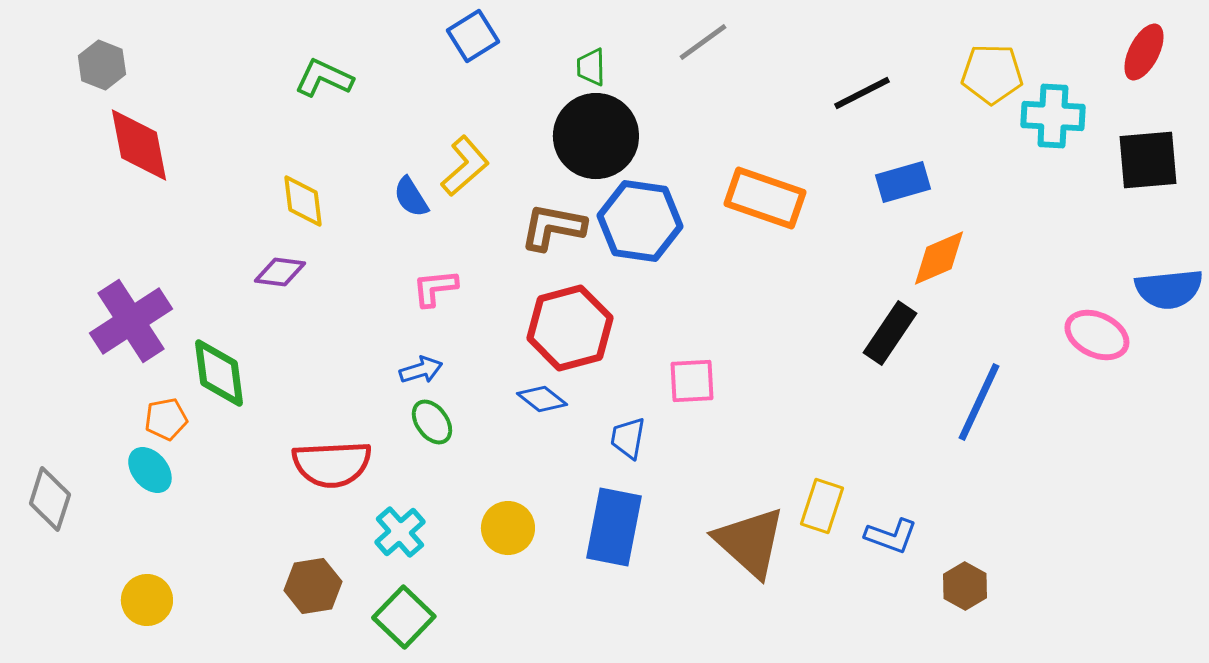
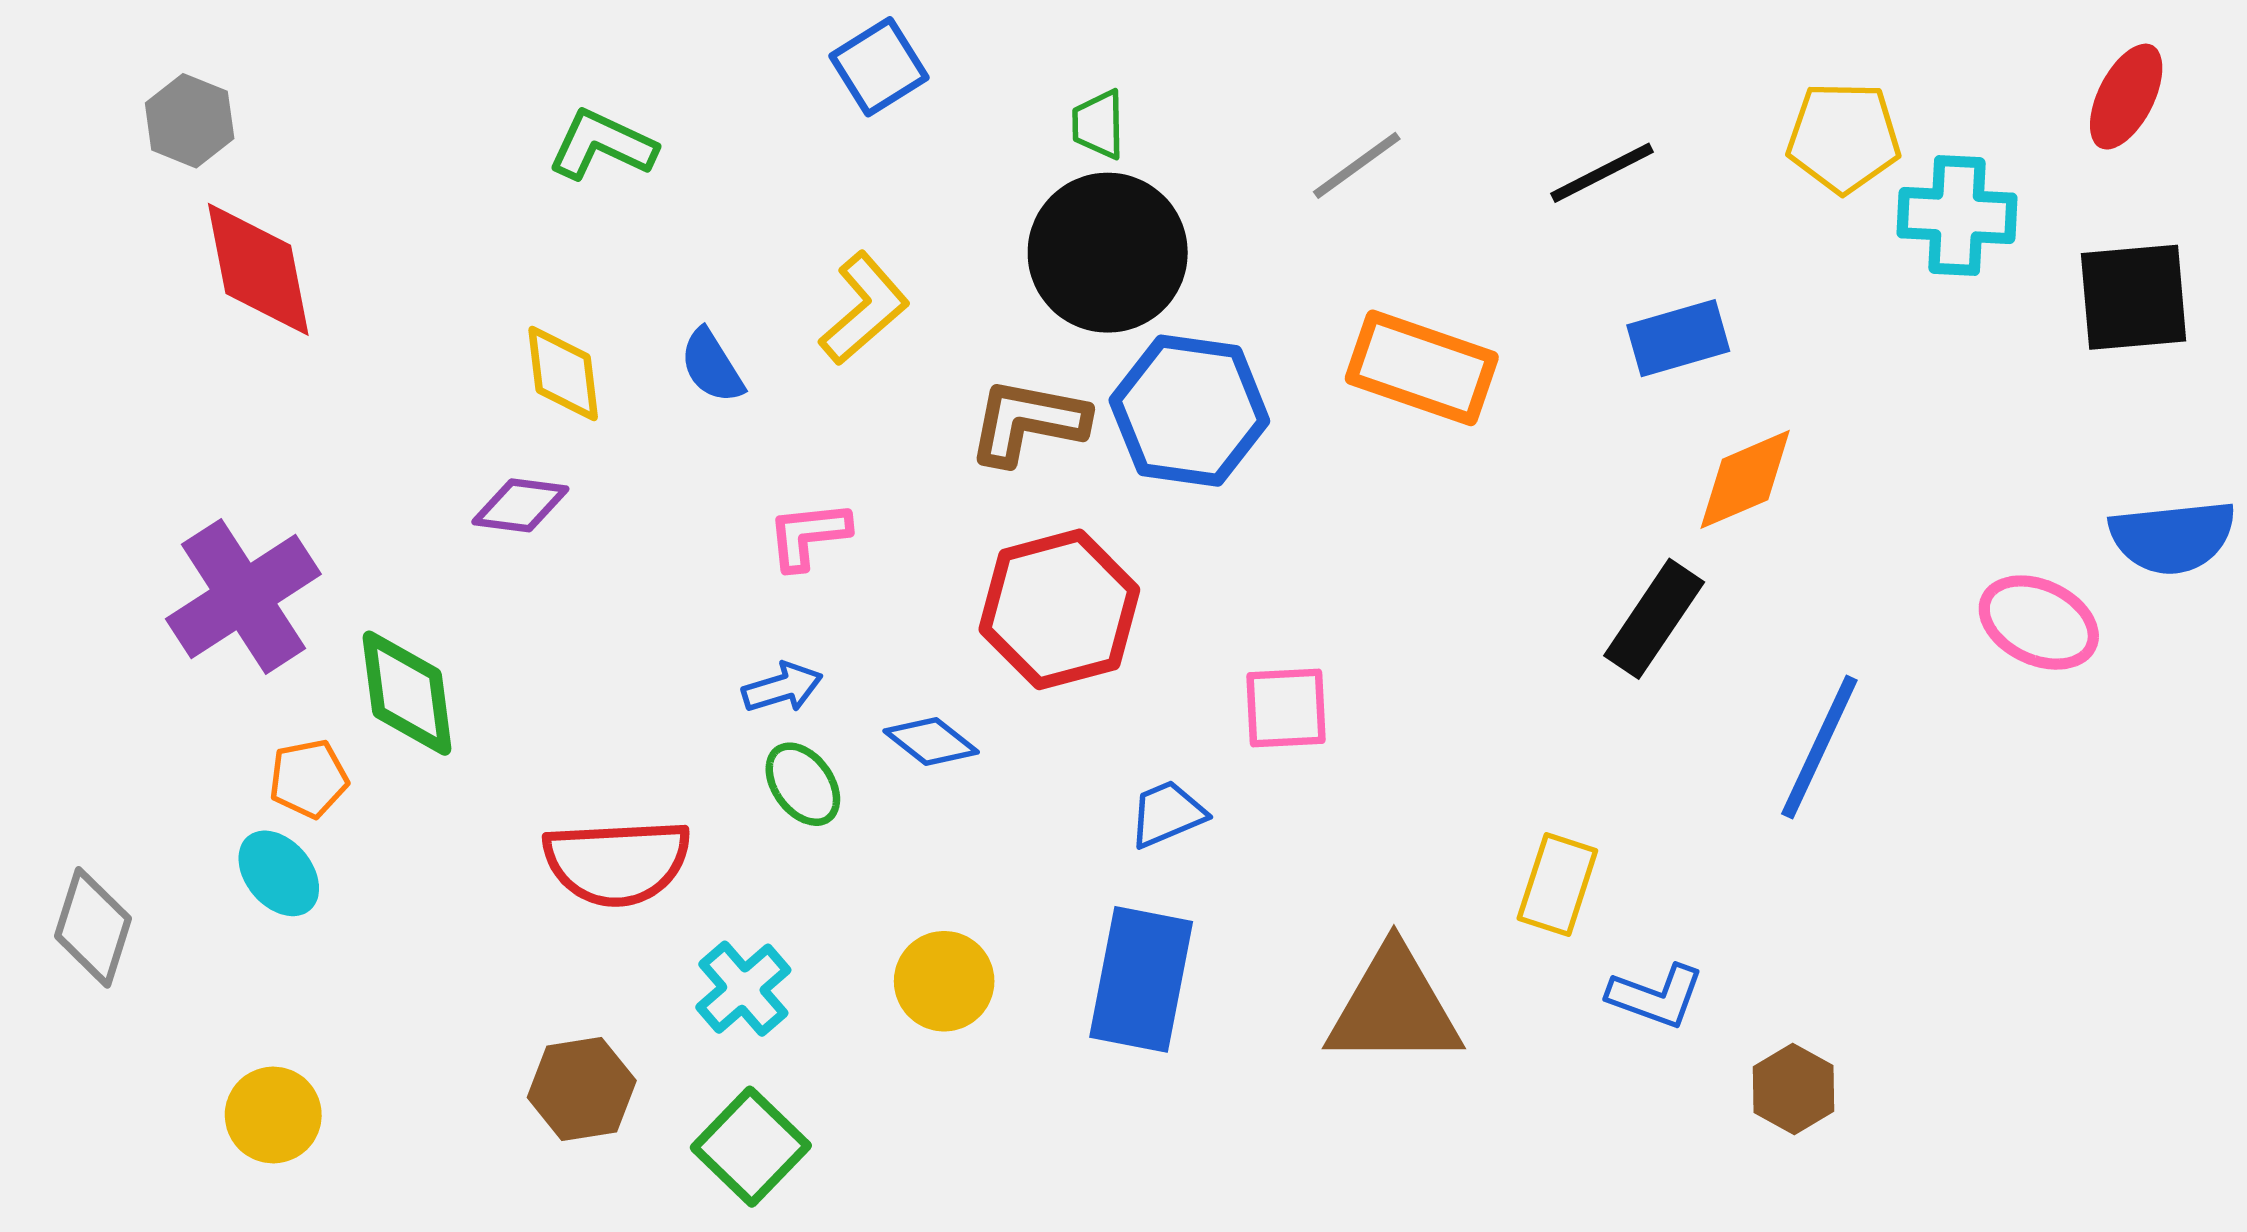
gray line: (703, 42) -> (1357, 165), moved
blue semicircle: (411, 197) -> (712, 366), moved
blue diamond: (542, 399) -> (931, 741), moved
blue trapezoid: (628, 438) -> (1167, 814), turned 57
yellow rectangle: (822, 506) -> (1557, 885), moved
brown triangle: (750, 542) -> (1394, 1007), turned -42

